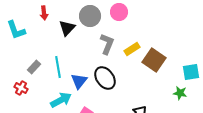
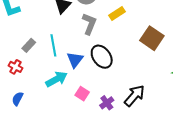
gray L-shape: (107, 44) -> (89, 24), moved
yellow rectangle: (132, 49) -> (117, 14), moved

